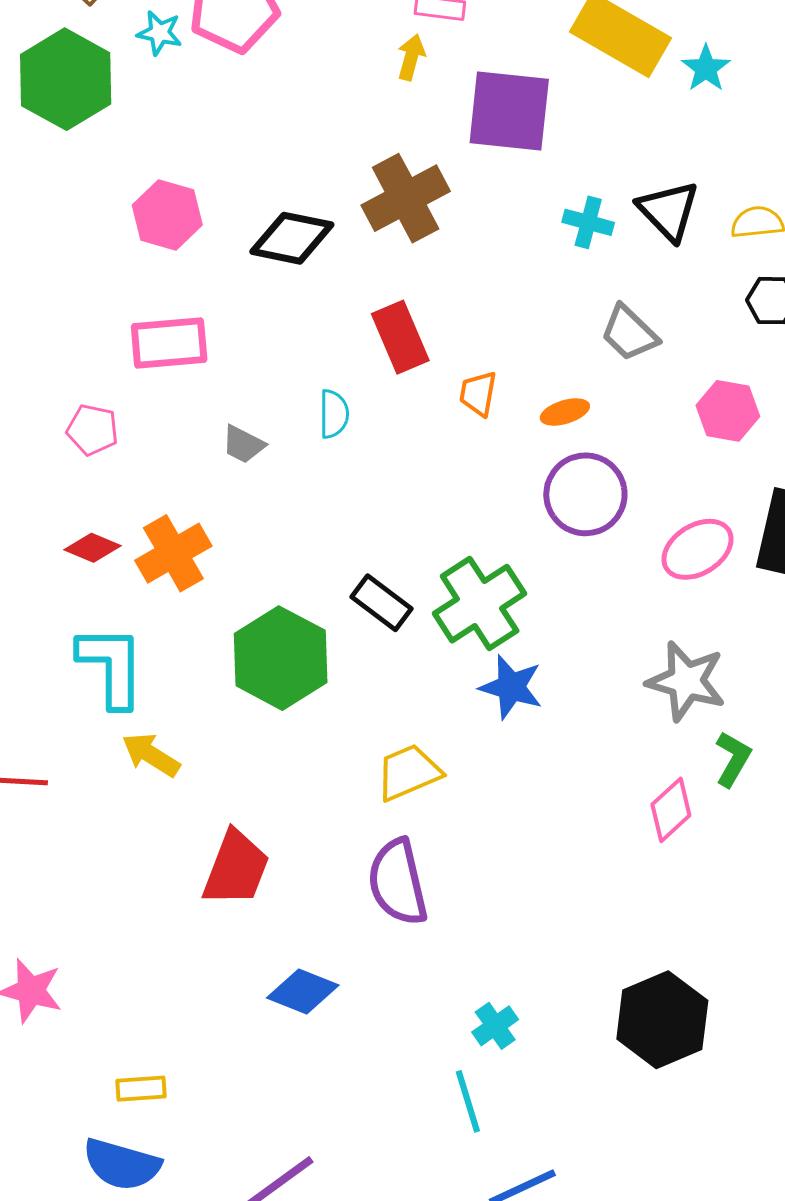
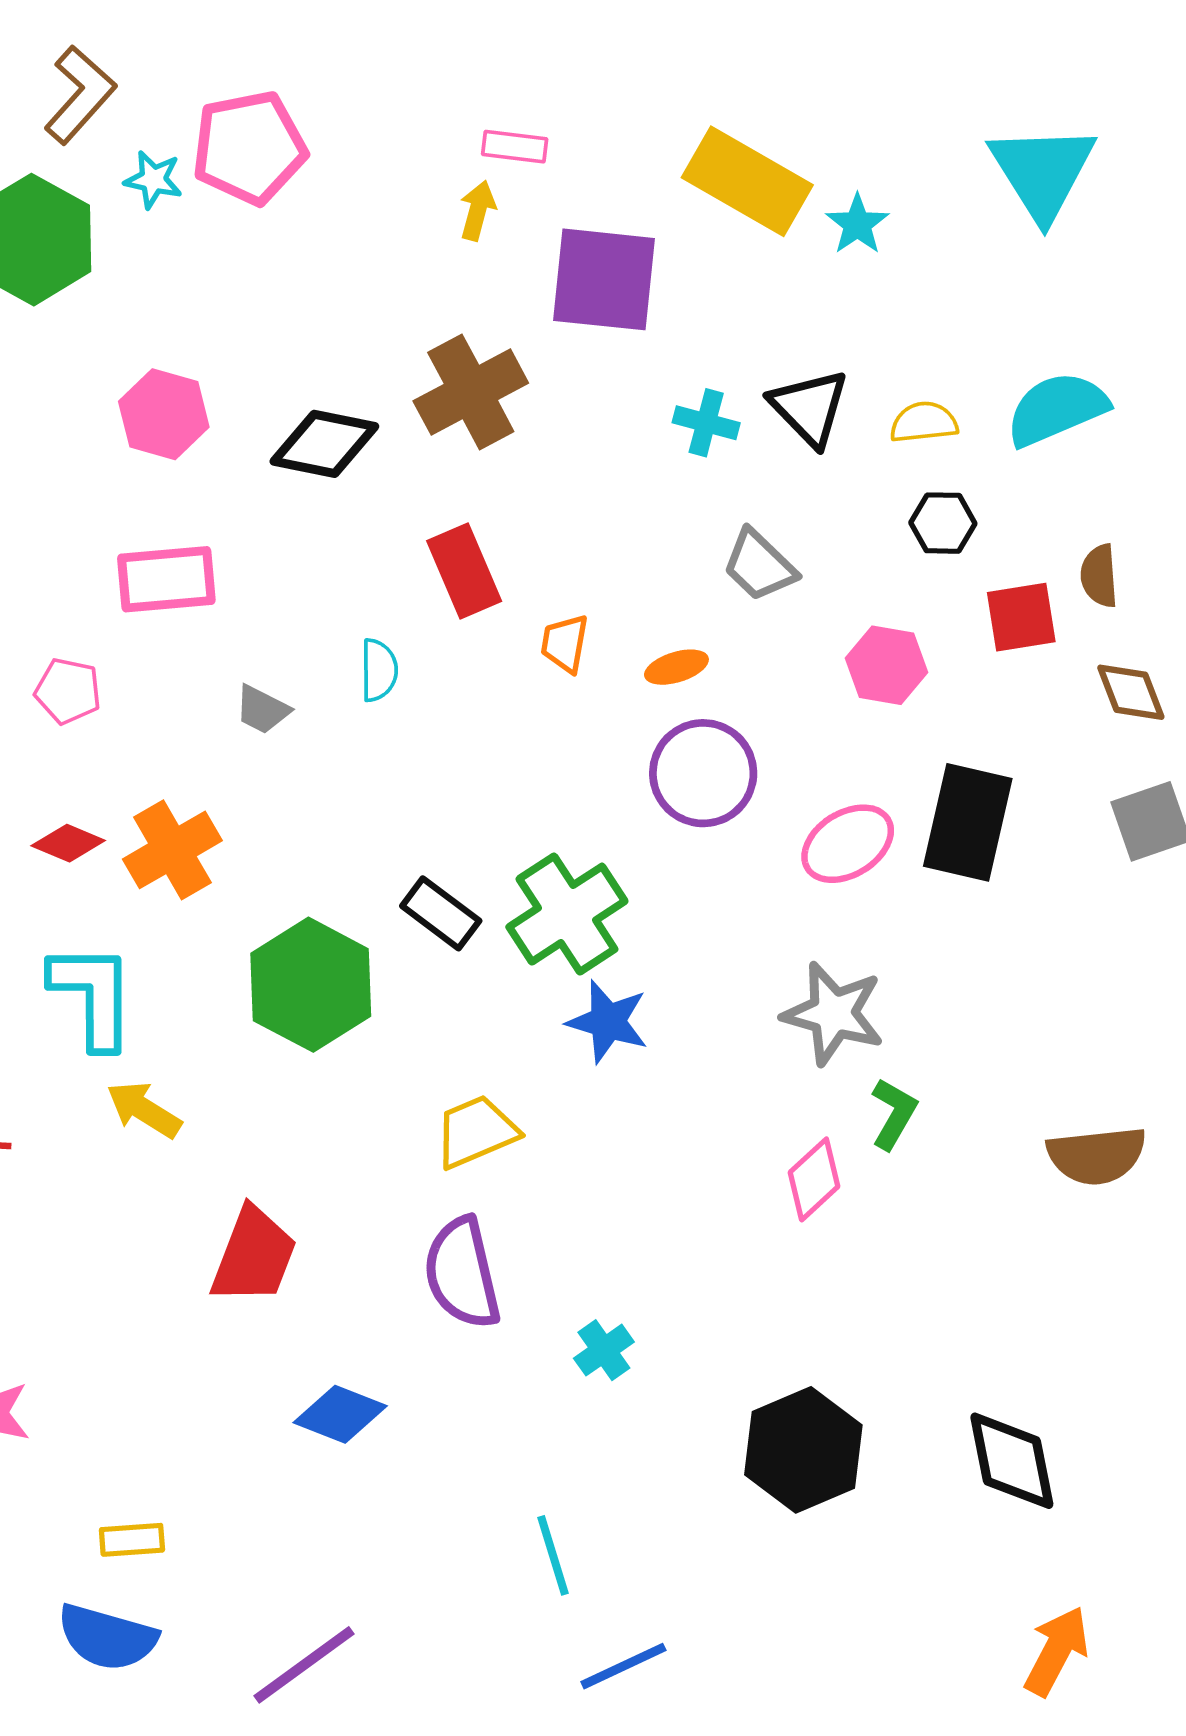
cyan cross: (495, 1026) -> (604, 1350), moved

